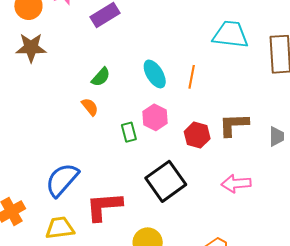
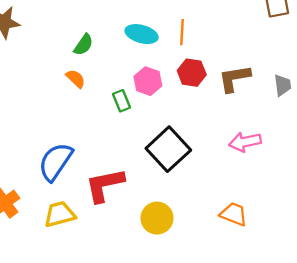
cyan ellipse: (155, 74) -> (142, 34), turned -36
red hexagon: (197, 135) -> (192, 73), moved

